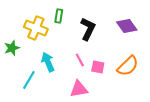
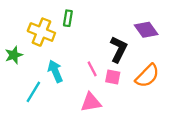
black L-shape: (88, 29) -> (119, 49), moved

